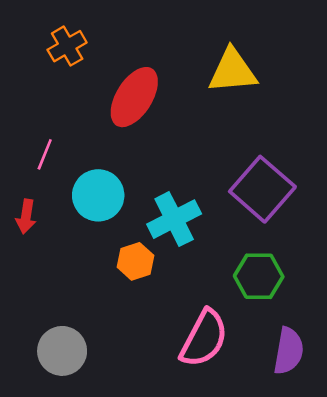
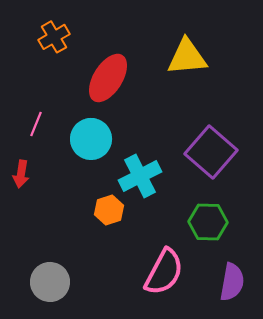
cyan circle: (98, 195) -> (91, 139), moved

